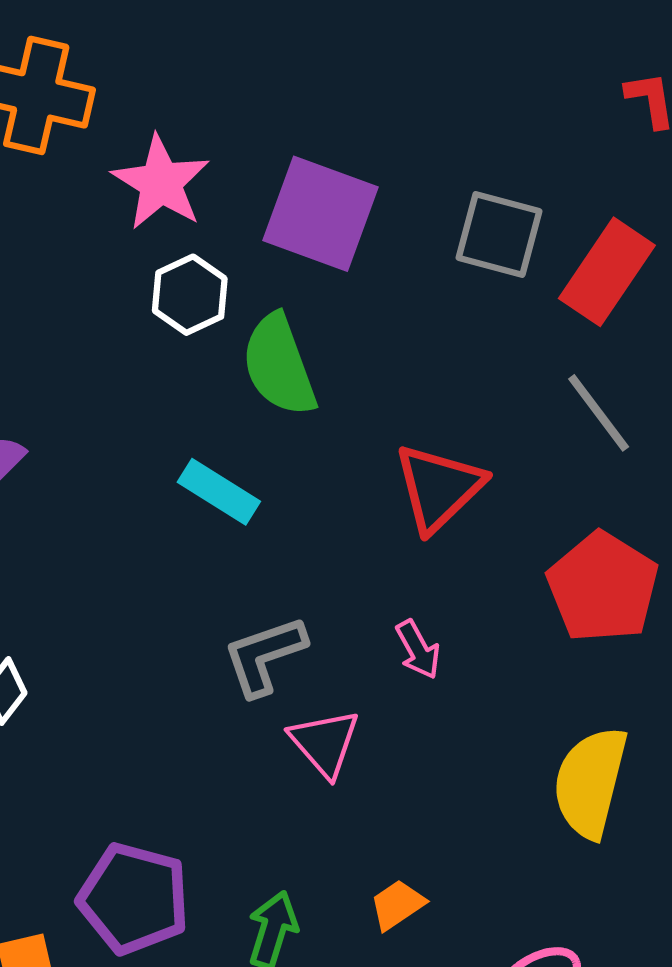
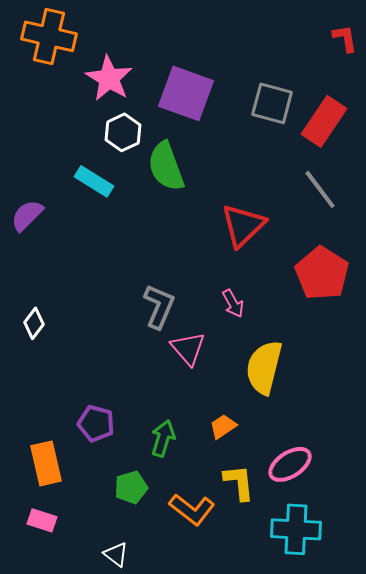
cyan rectangle: (219, 492) -> (94, 181), moved
gray L-shape: (264, 656) -> (159, 306), turned 132
yellow semicircle: (590, 782) -> (264, 367), moved
purple pentagon: (134, 899) -> (96, 423), size x0.7

